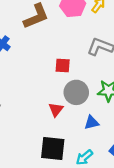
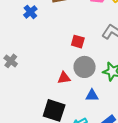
red triangle: (56, 110) -> (64, 78), turned 32

